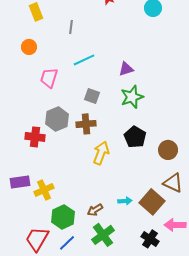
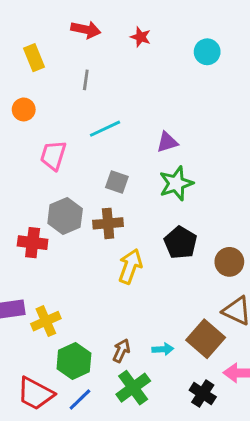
cyan arrow: (125, 201) -> (163, 349), moved
brown arrow: (95, 210) -> (121, 351), turned 147
red trapezoid: (37, 239) -> (36, 394), turned -92

